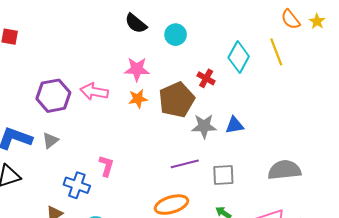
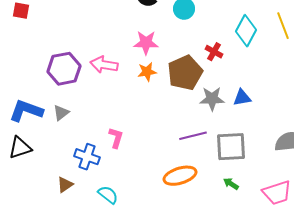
gray square: (223, 175) -> (231, 147), size x1.4

